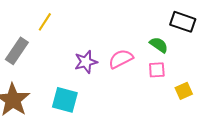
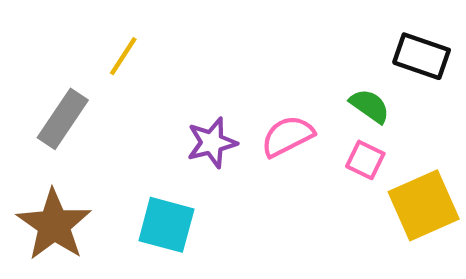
pink square: (157, 70) -> (365, 160), turned 30
yellow square: (184, 91) -> (424, 205), size x1.8

